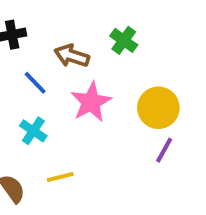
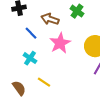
yellow line: (60, 177) -> (44, 82), turned 48

